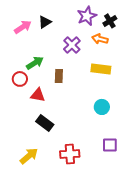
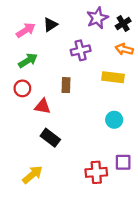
orange arrow: (100, 39) -> (124, 49), moved
purple cross: (72, 45) -> (81, 50), turned 30
green arrow: (35, 63) -> (28, 60), moved
red cross: (70, 154) -> (96, 172), moved

